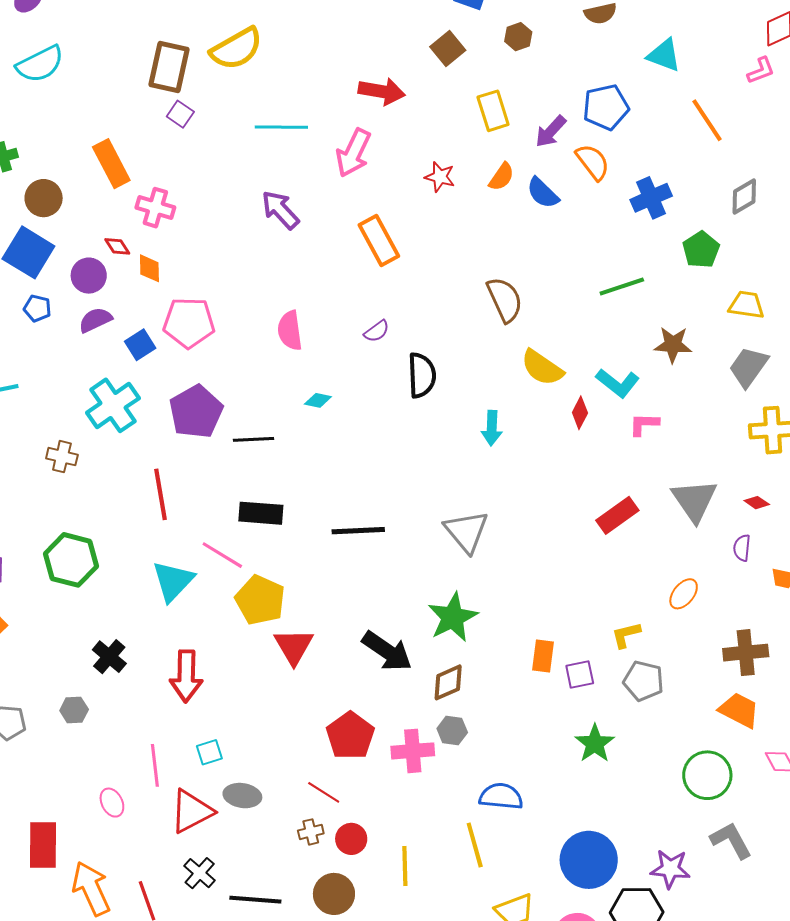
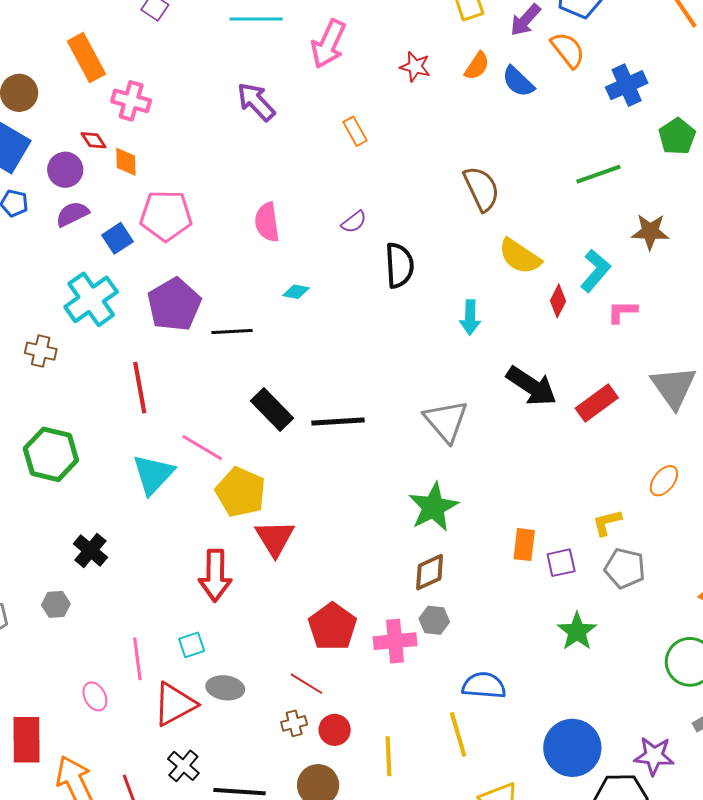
orange rectangle: (379, 241) -> (355, 131), size x0.6
cyan L-shape: (618, 383) -> (595, 271), turned -87
black rectangle: (261, 513) -> (272, 410), moved, turned 42
black arrow: (387, 651) -> (531, 386), moved
red arrow: (186, 676) -> (215, 575), moved

